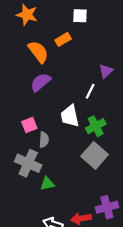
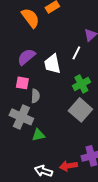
purple semicircle: (41, 82) -> (26, 57), moved
white trapezoid: (70, 116) -> (52, 64), moved
pink square: (29, 125) -> (22, 83), turned 32

